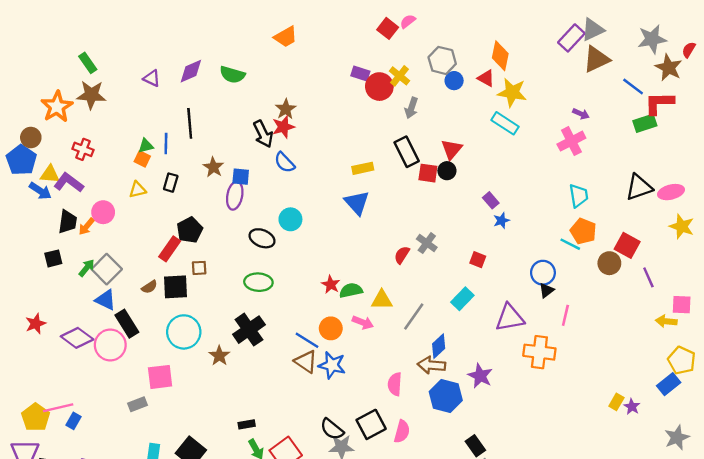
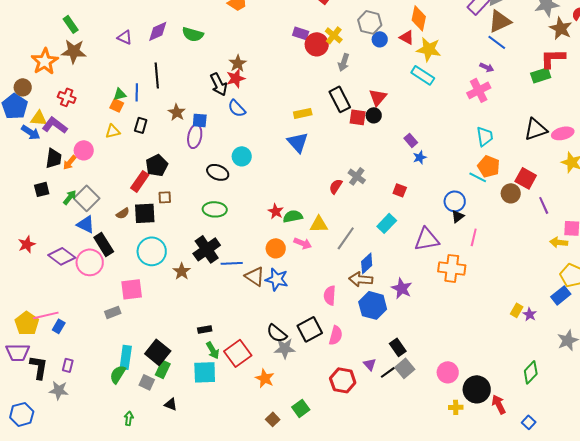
blue line: (633, 87) -> (497, 42), moved
blue line: (307, 340) -> (232, 263), moved, turned -35

